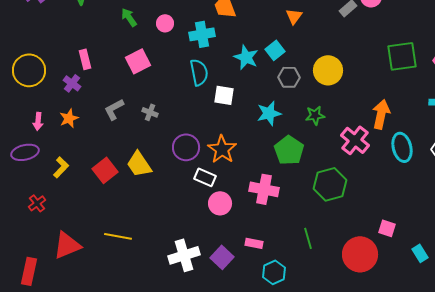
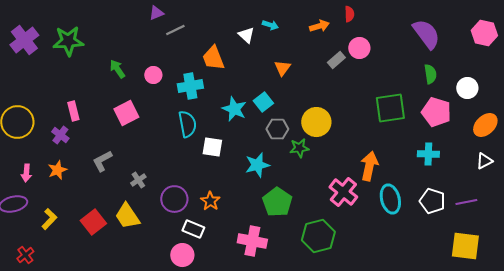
gray cross: (150, 112) -> (138, 180), moved, turned 35
green star: (315, 115) -> (299, 148), moved
orange star: (222, 149) -> (210, 201), size x0.7
pink circle: (220, 203) -> (182, 255), moved

